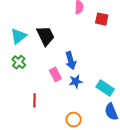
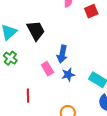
red square: (102, 19) -> (91, 11), turned -32
blue arrow: (71, 61) -> (62, 54), turned 30

